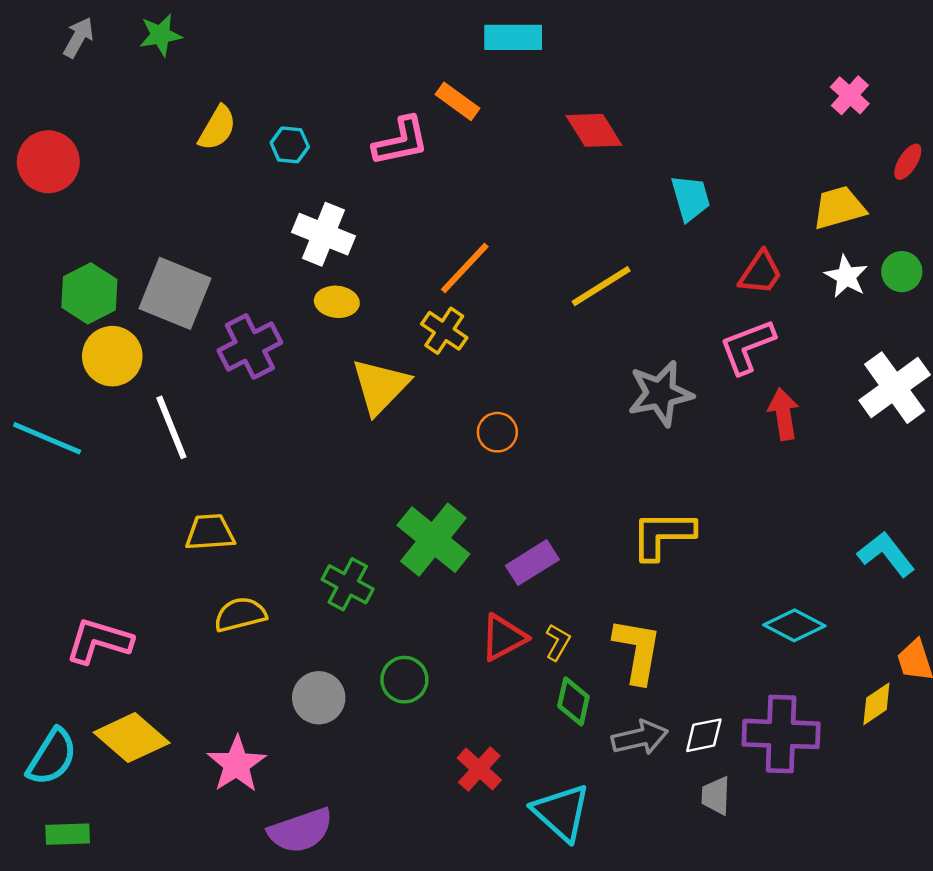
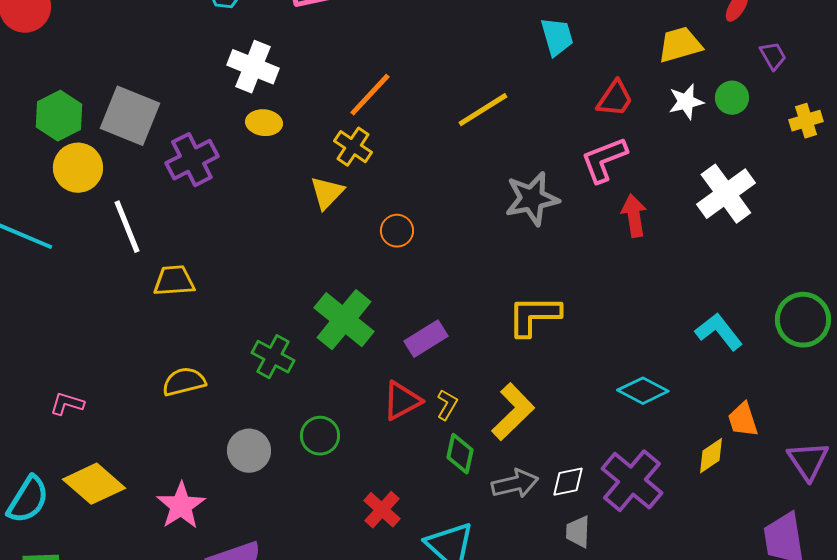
white star: (846, 276) -> (686, 102), turned 30
yellow triangle: (380, 386) -> (327, 193), moved, size x0.7
yellow trapezoid: (210, 532) -> (174, 281), moved
pink L-shape: (99, 641) -> (67, 404), size x0.6
yellow L-shape: (637, 651) -> (513, 412), turned 36
purple cross: (781, 734) -> (632, 481), turned 38

